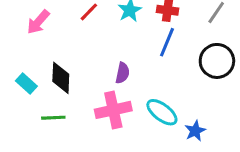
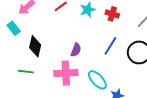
blue line: (167, 42) -> (110, 46), moved
cyan rectangle: (26, 84) -> (14, 28), moved

